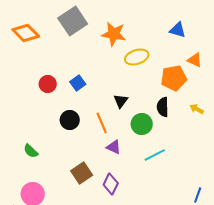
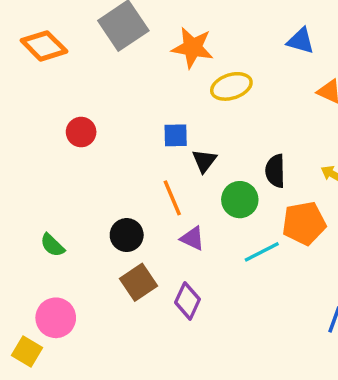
orange pentagon: (174, 78) -> (304, 223), moved
blue square: (78, 83) -> (176, 135), moved, turned 35
black circle: (70, 120) -> (127, 235), moved

